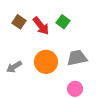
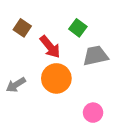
red arrow: (41, 26) -> (50, 47), moved
gray trapezoid: (77, 58) -> (96, 56), moved

